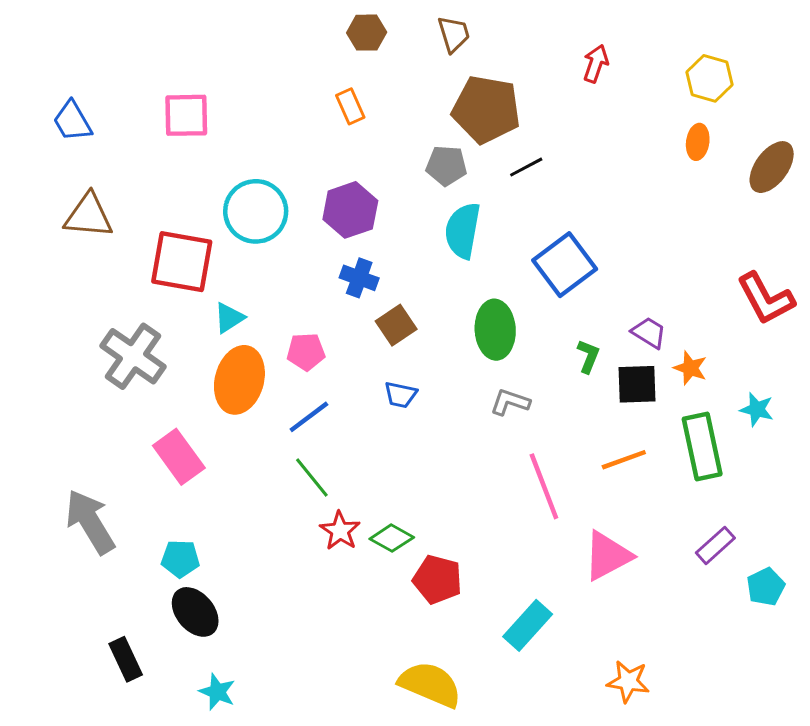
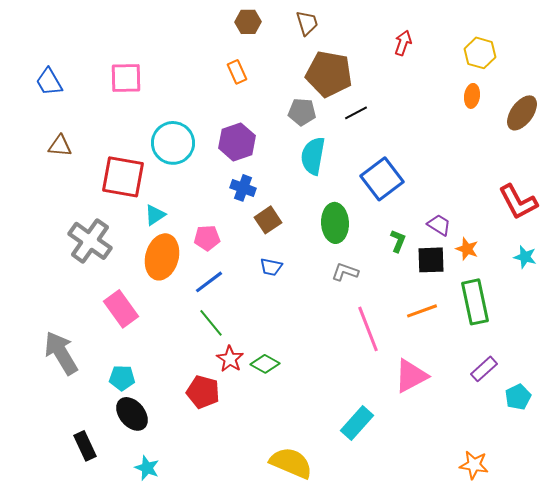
brown triangle: (89, 216) -> (60, 146), size x0.7
cyan star: (757, 409) -> (525, 257), moved
red pentagon: (438, 579) -> (203, 392), moved
orange star: (628, 681) -> (474, 465), moved

